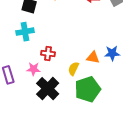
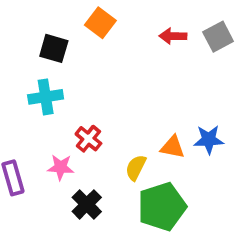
red cross: (48, 54) -> (88, 139), turned 32
black cross: (48, 89) -> (87, 204), size x0.7

